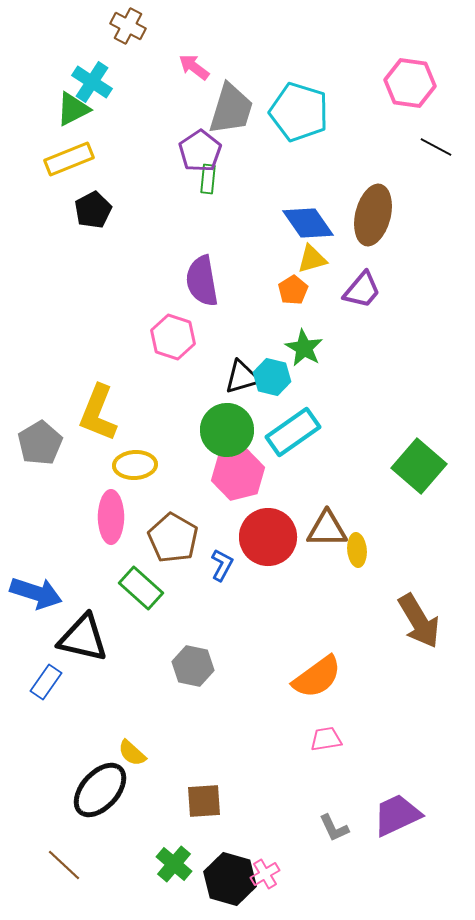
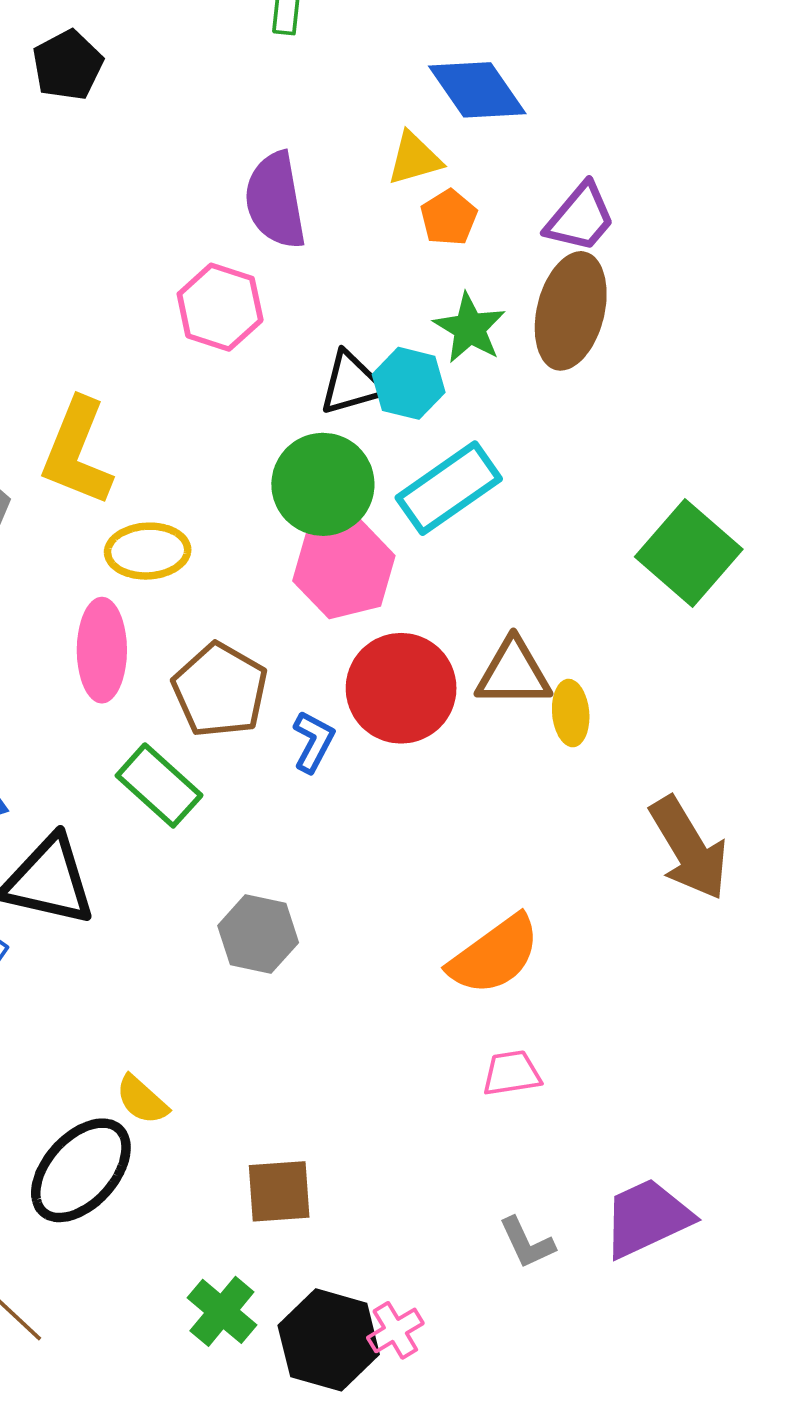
brown ellipse: (373, 215) -> (571, 311), moved
yellow triangle: (312, 259) -> (414, 158), moved

